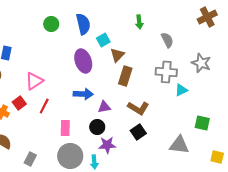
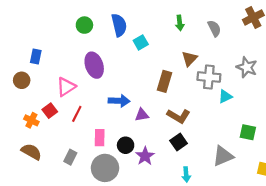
gray semicircle: (167, 40) -> (214, 28), moved
brown triangle: (117, 55) -> (189, 59), moved
purple ellipse: (83, 61) -> (94, 65), moved
black circle: (97, 127) -> (126, 145), moved
purple star: (107, 145) -> (145, 156), turned -30
gray triangle: (179, 145) -> (223, 156), turned -30
gray rectangle: (30, 159) -> (70, 157), moved
cyan arrow: (94, 162) -> (186, 174), moved

